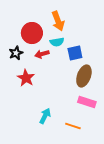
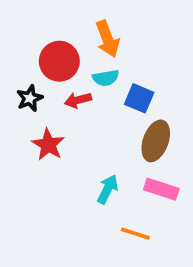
blue square: (75, 53) -> (139, 98), turned 35
cyan arrow: (45, 116) -> (108, 189), moved

